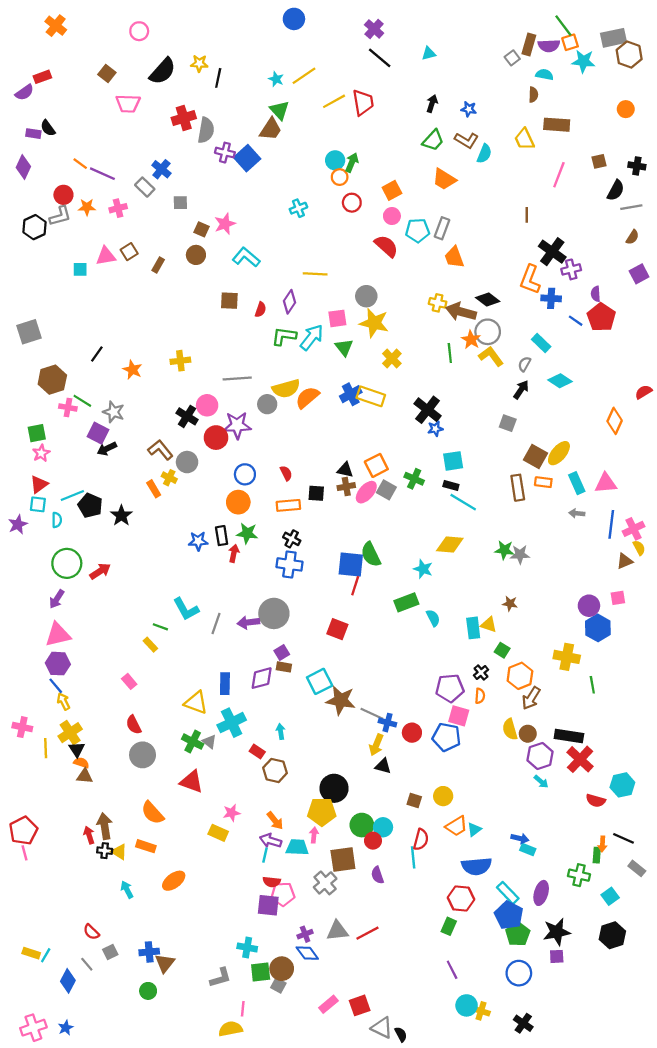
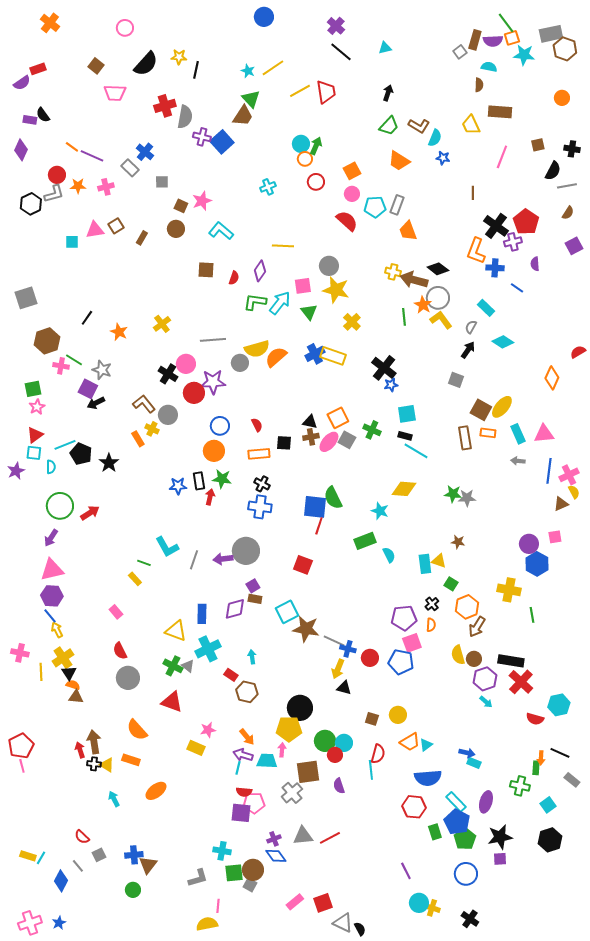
blue star: (469, 109) -> (443, 158), moved
red pentagon: (601, 317) -> (526, 222), moved
yellow cross: (180, 361) -> (162, 324), turned -30
pink square: (459, 716) -> (412, 643), turned -36
green rectangle: (449, 926) -> (435, 832), moved, turned -42

